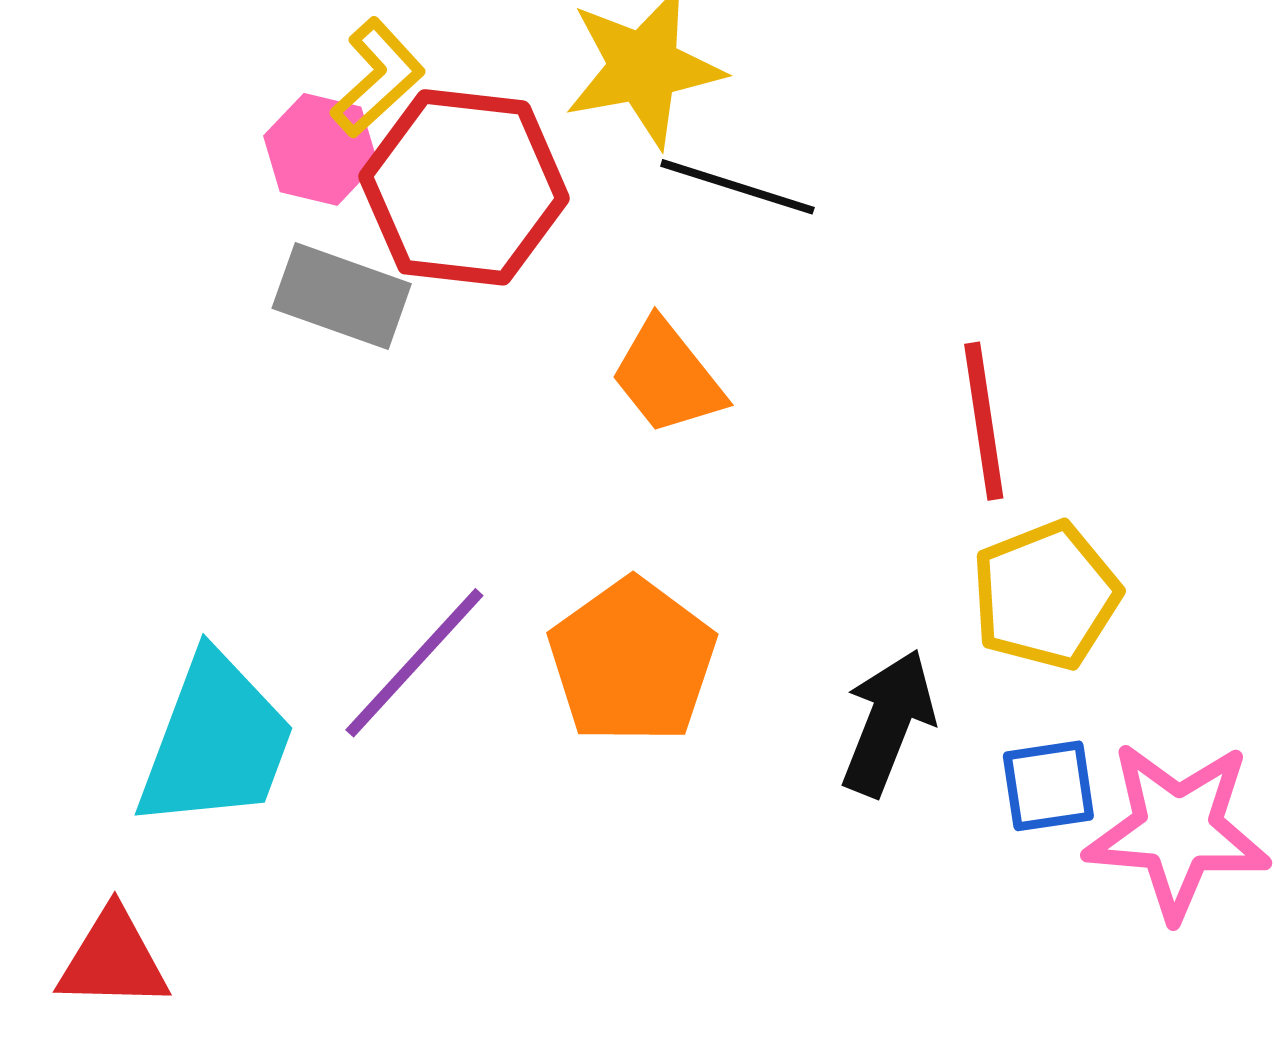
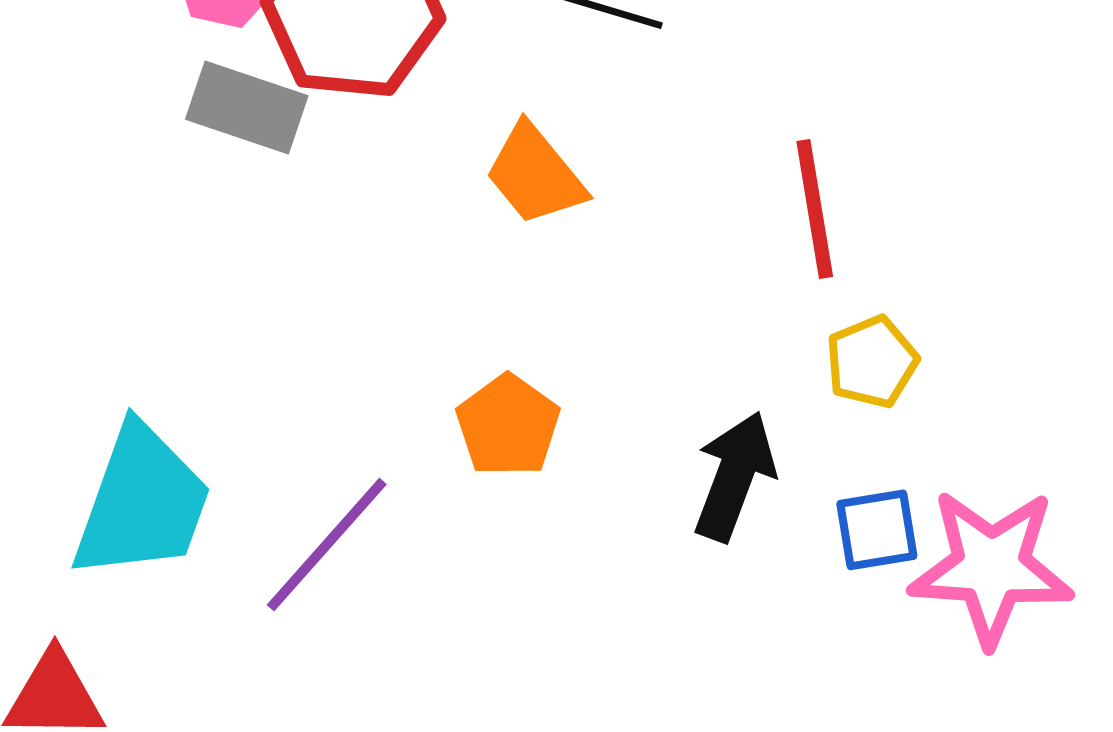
yellow pentagon: (1046, 595) -> (872, 362), size x0.7
orange pentagon: (632, 661) -> (508, 426), size x0.7
purple line: (414, 663) -> (327, 545), moved

